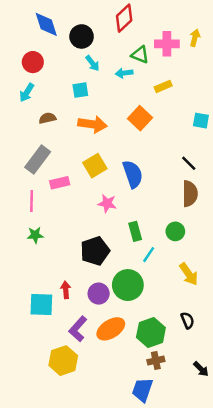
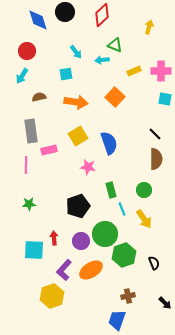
black circle: (82, 36) -> (65, 12), moved
yellow arrow: (195, 38) -> (149, 27), moved
pink cross: (167, 44) -> (161, 71), moved
gray rectangle: (38, 160) -> (31, 131), turned -45
green star: (35, 235) -> (29, 204), moved
cyan line: (149, 255) -> (122, 209), turned -56
yellow arrow: (189, 274) -> (144, 219), moved
green hexagon: (151, 333) -> (124, 255), moved

